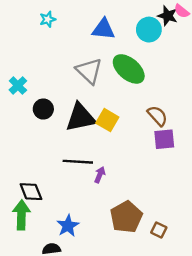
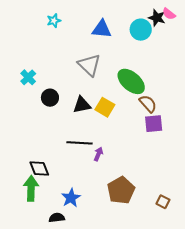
green ellipse: (129, 69) -> (131, 81), moved
black triangle: (81, 117) -> (82, 105), size x0.7
brown square: (159, 230) -> (163, 202), moved

